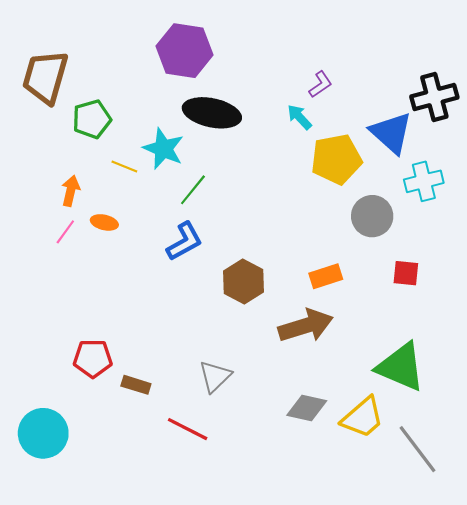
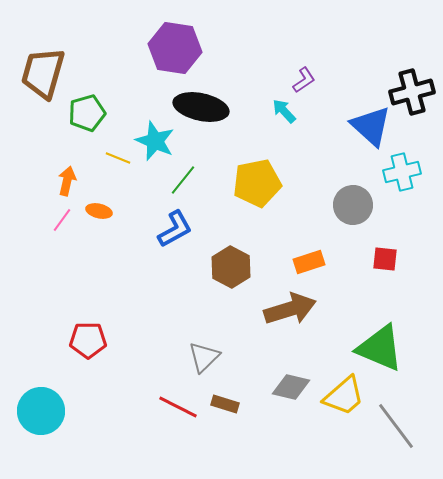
yellow pentagon: (336, 159) -> (257, 183), moved
brown rectangle: (136, 385) -> (225, 404), moved

